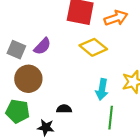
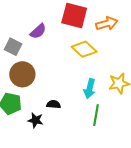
purple semicircle: (42, 46) -> (38, 31), moved

